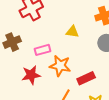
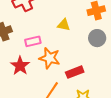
red star: (31, 75) -> (20, 66), turned -30

